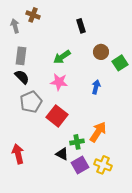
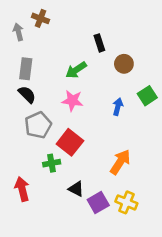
black rectangle: (81, 26) -> (99, 43), moved
green square: (120, 63) -> (147, 96), moved
green cross: (77, 142) -> (52, 163), moved

